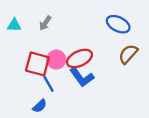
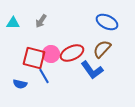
brown semicircle: (128, 54) -> (102, 49), moved
blue L-shape: (82, 77) -> (92, 70), moved
blue semicircle: (40, 106) -> (20, 84), moved, turned 56

